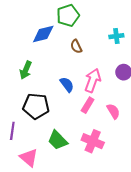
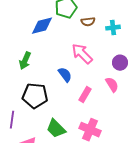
brown semicircle: (76, 46) -> (88, 22), moved, turned -72
pink arrow: (93, 80) -> (82, 54), moved, turned -65
pink semicircle: (113, 111) -> (112, 85), moved

